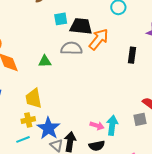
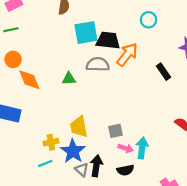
cyan square: (61, 19) -> (86, 33), size x1.6
black rectangle: (132, 55) -> (164, 72), turned -42
yellow trapezoid: (34, 98) -> (79, 127), moved
gray square: (140, 119) -> (116, 131), moved

